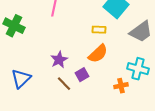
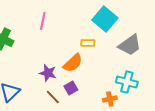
orange semicircle: (98, 54) -> (73, 63), moved
purple star: (59, 60) -> (48, 73), turned -30

